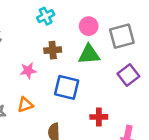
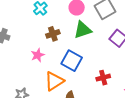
blue square: (67, 87) -> (72, 61), turned 30
orange triangle: (25, 105) -> (54, 81), moved, size x1.5

